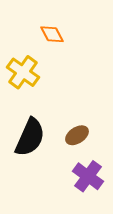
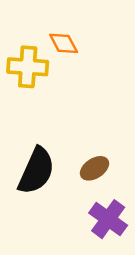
yellow cross: (23, 72) -> (28, 67), moved, turned -32

